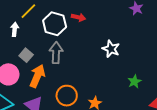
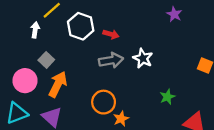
red arrow: (78, 17) -> (111, 34), moved
gray arrow: (56, 53) -> (111, 60), moved, turned 75
orange circle: (67, 96) -> (104, 102), moved

